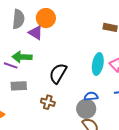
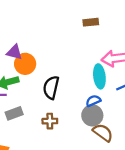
orange circle: (46, 18) -> (25, 64), moved
cyan ellipse: (98, 64) -> (99, 76), moved

